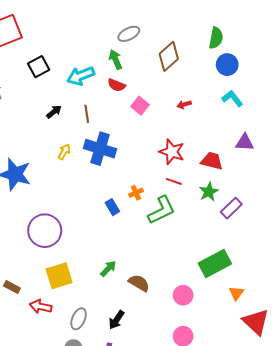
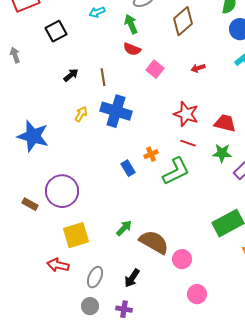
cyan arrow: (81, 76) -> (97, 12), moved, size x0.6
green star: (209, 192) -> (222, 153), turned 30
brown semicircle: (139, 283) -> (154, 242), size x1.4
brown rectangle: (12, 287) -> (30, 204), moved
pink circle: (183, 295) -> (182, 259), moved

